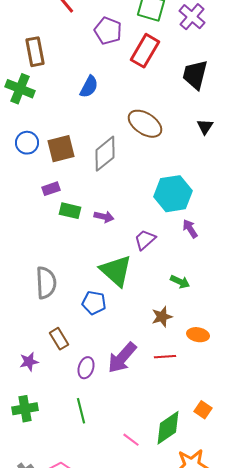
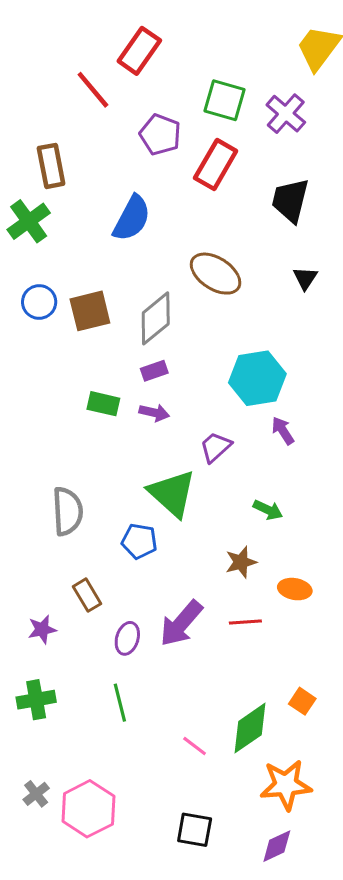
blue semicircle: (89, 87) -> (132, 218), size x1.4
green cross: (20, 89) -> (29, 221), turned 32
purple rectangle: (51, 189) -> (154, 371), moved

